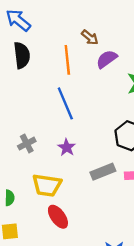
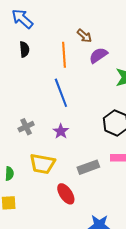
black semicircle: (22, 55) -> (24, 49), size x0.7
gray rectangle: (103, 172) -> (88, 167), moved
red ellipse: (58, 217) -> (66, 194), moved

